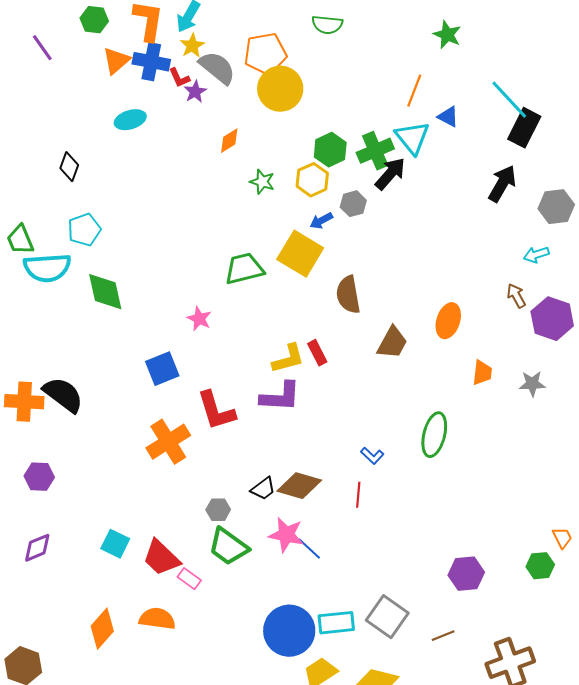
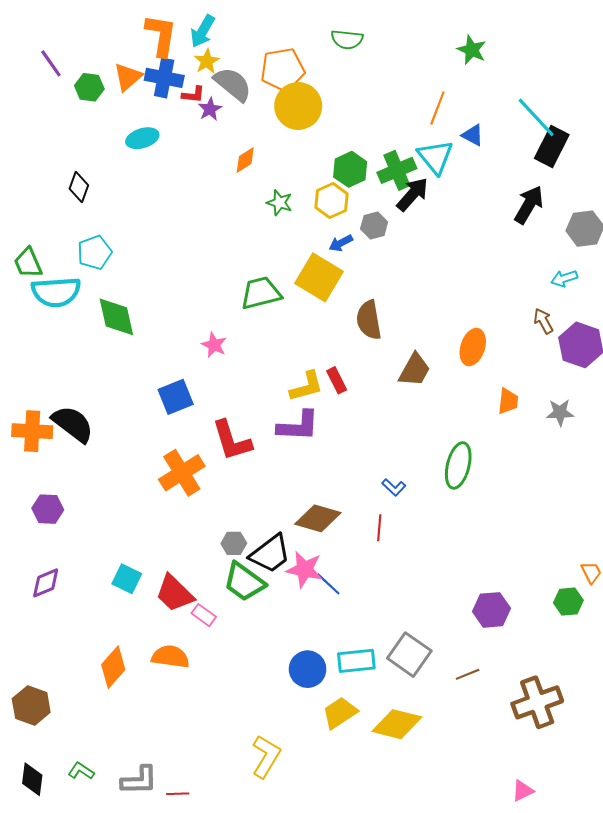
green hexagon: (94, 20) -> (89, 87), moved
red L-shape: (179, 78) -> (193, 95), turned -60
black trapezoid: (263, 489) -> (270, 554), moved, size x1.6
blue circle: (289, 631) -> (308, 669), size x0.7

